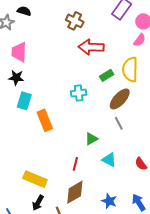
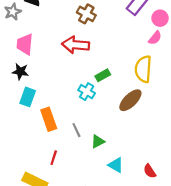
red arrow: (91, 47) -> (76, 45), moved
green rectangle: (107, 75) -> (103, 75), moved
cyan cross: (79, 93) -> (87, 92), turned 35
gray line: (119, 123) -> (76, 130), moved
red line: (75, 164) -> (54, 158), moved

